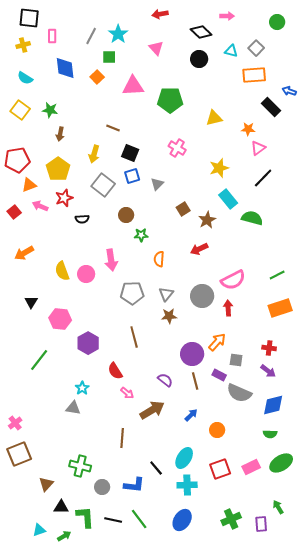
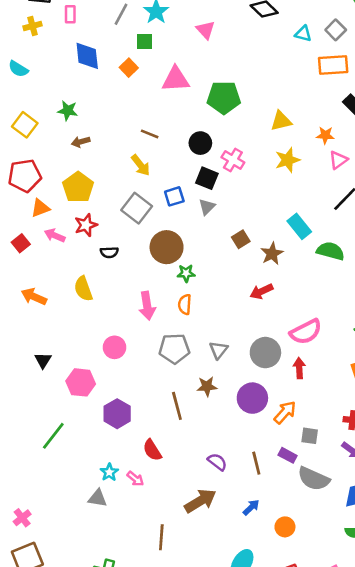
black circle: (199, 59) -> (200, 143), moved
cyan semicircle: (25, 78) -> (18, 69), moved
yellow square: (20, 110) -> (25, 125), moved
brown arrow: (60, 134) -> (81, 142), turned 64
black square: (130, 153) -> (207, 178), moved
yellow arrow: (94, 154) -> (141, 165), moved, turned -54
yellow star: (219, 168) -> (288, 160), moved
brown circle: (126, 215) -> (167, 247), size x1.6
orange arrow: (24, 253) -> (34, 297), turned 54
orange semicircle: (159, 259) -> (185, 304), moved
yellow semicircle: (62, 271) -> (83, 289), moved
pink circle: (86, 274) -> (115, 347), moved
brown star: (169, 316) -> (207, 386), moved
purple circle: (192, 354) -> (252, 398), moved
pink arrow: (127, 393) -> (135, 479), moved

